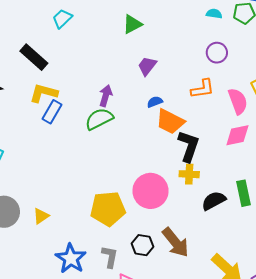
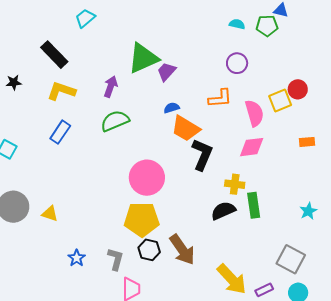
green triangle: (132, 24) -> (143, 58), moved, size x1.6
purple arrow: (106, 96) -> (111, 87), moved
blue rectangle: (52, 112) -> (60, 132), moved
yellow cross: (189, 174) -> (235, 184), moved
pink circle: (151, 191) -> (147, 178), moved
yellow pentagon: (108, 209) -> (142, 219), moved
yellow triangle: (41, 216) -> (50, 214), turned 48
blue star: (71, 258) -> (77, 258), size x0.6

